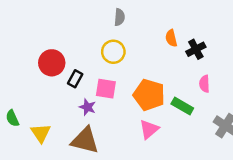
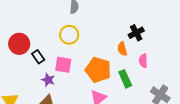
orange semicircle: (171, 38) -> (122, 49), moved
black rectangle: (75, 79) -> (38, 57), turned -64
green rectangle: (182, 106) -> (125, 79), turned 36

